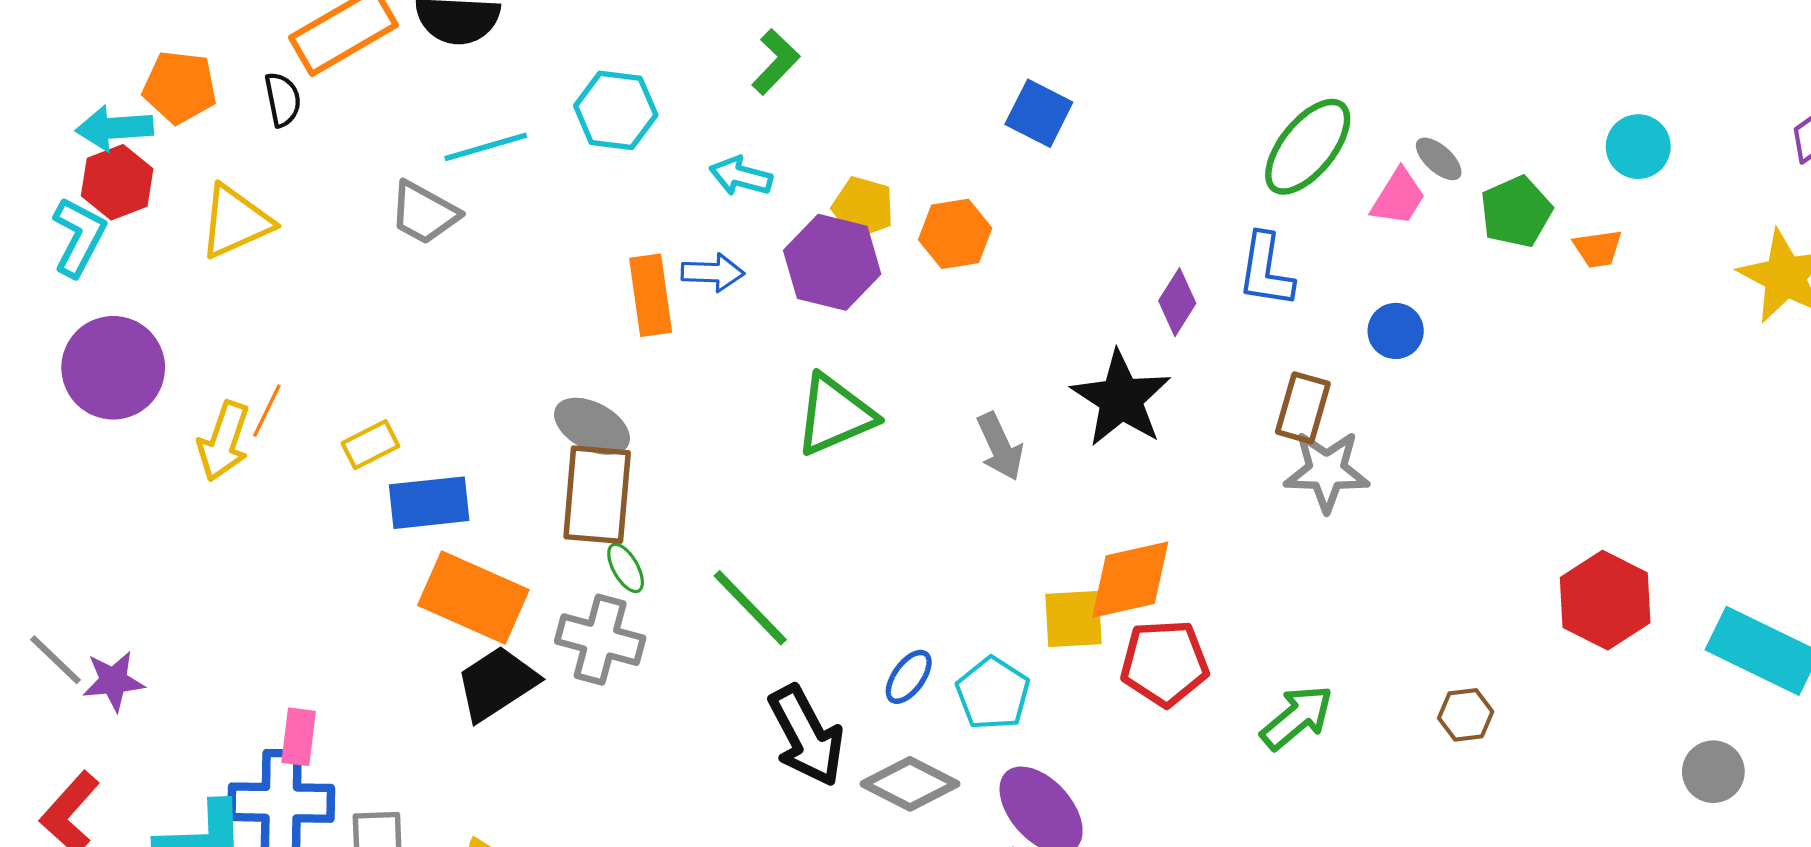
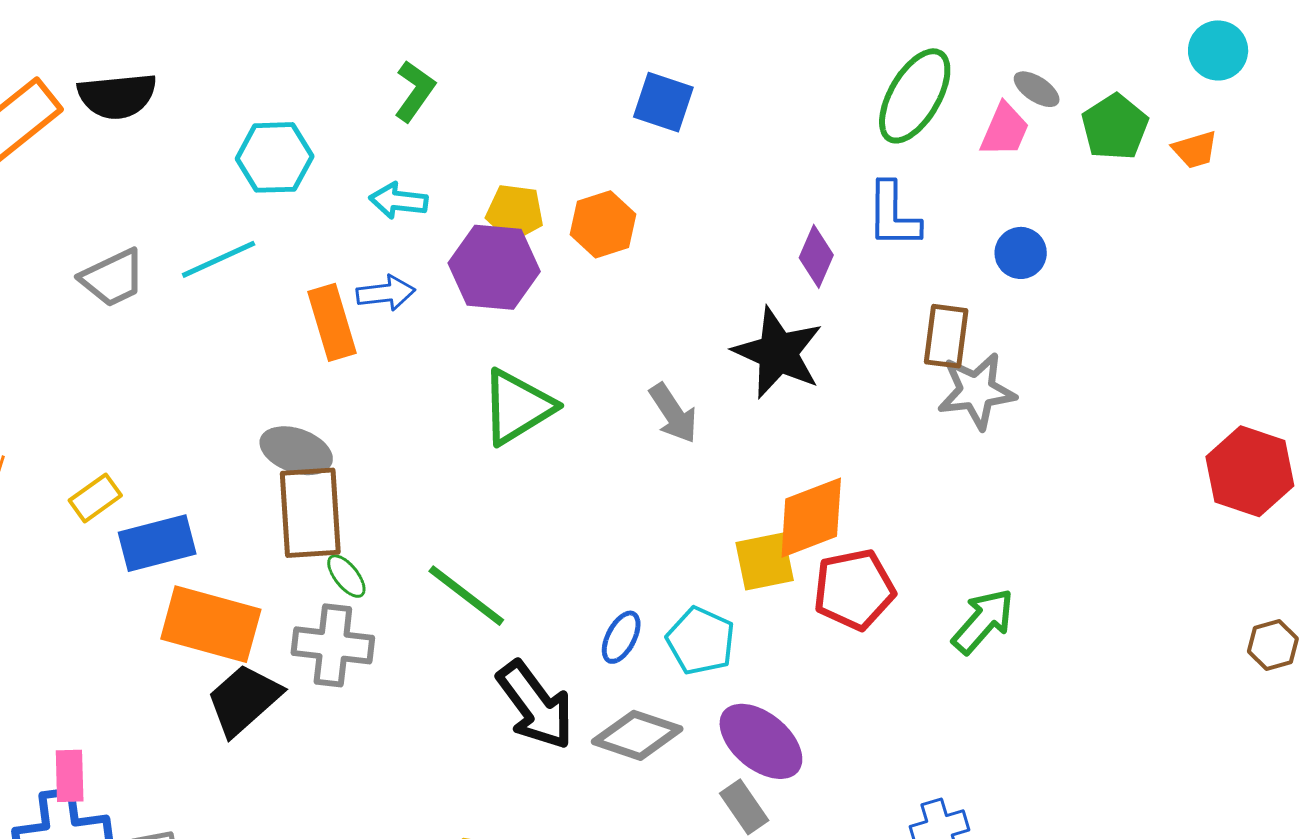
cyan line: (486, 147) -> (219, 259), moved
gray trapezoid: (424, 213) -> (113, 278), turned -46
brown hexagon: (1466, 715) -> (1273, 645), moved

